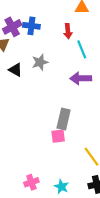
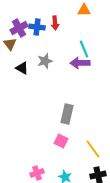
red arrow: (68, 31) -> (55, 23), moved
purple arrow: (81, 78) -> (80, 63), moved
pink square: (58, 136) -> (61, 141), moved, turned 32

